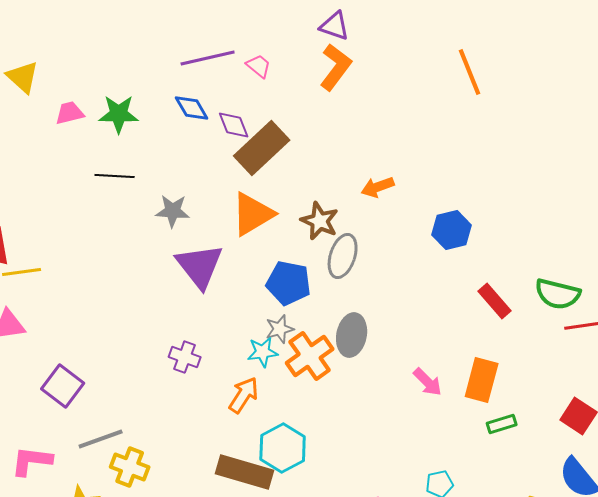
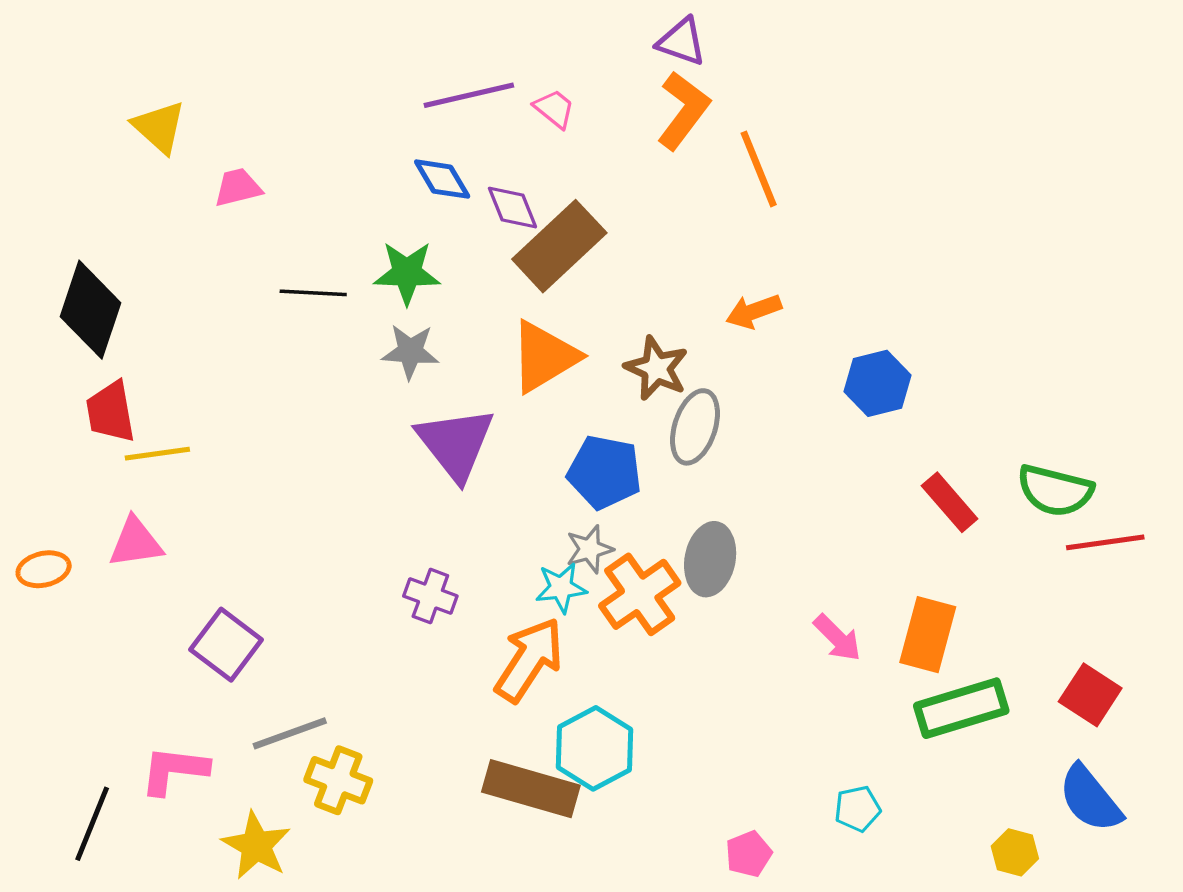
orange line: (470, 72) -> (759, 169), moved
green star: (119, 114) -> (407, 273), moved
orange arrow: (244, 395) -> (529, 660), size x1.4
green rectangle: (502, 424) -> (961, 708), size x1.8

